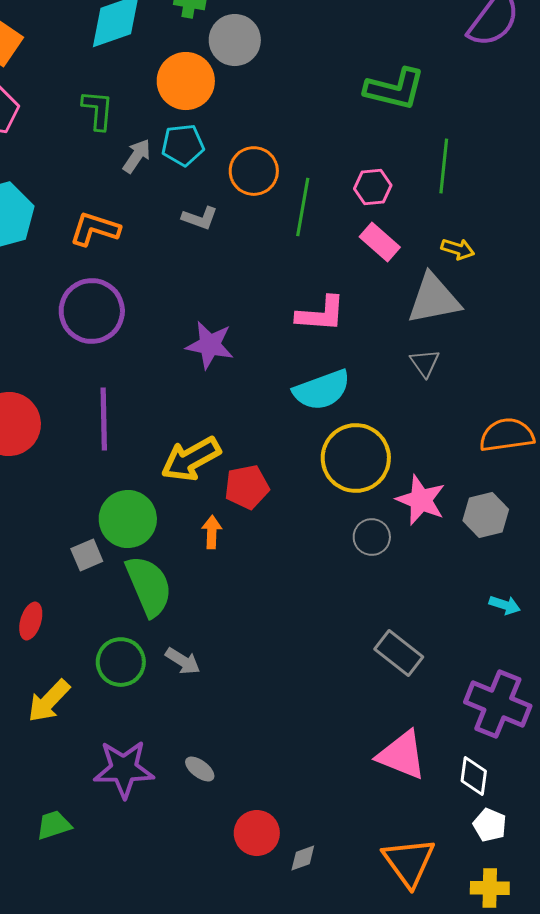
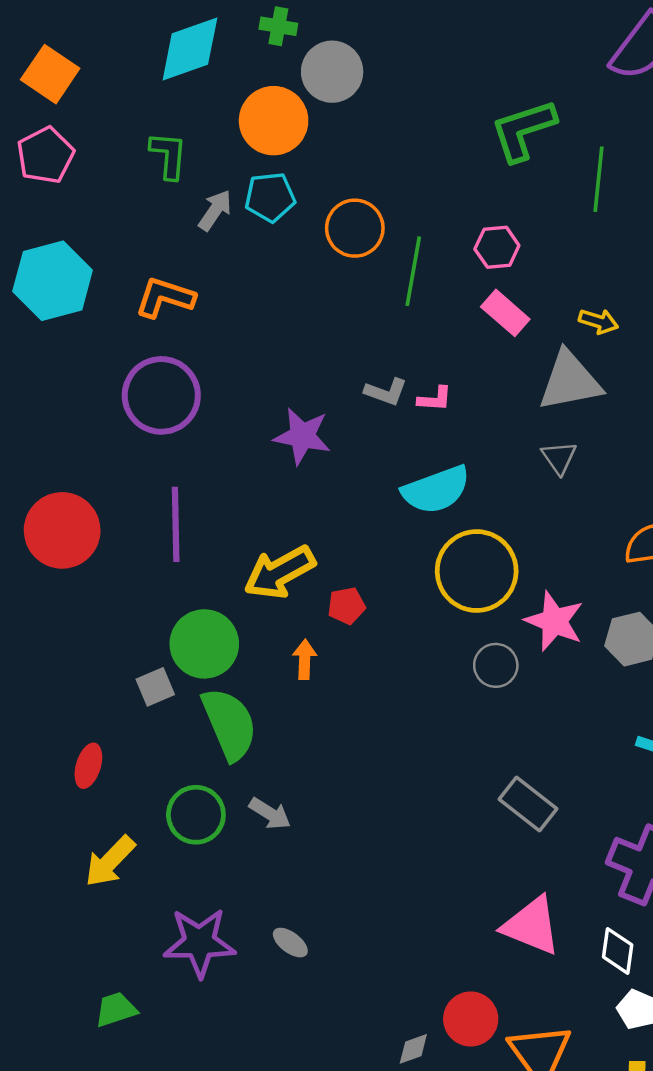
green L-shape: (395, 89) -> (523, 130), turned 148
green line: (444, 166) -> (598, 179), moved
gray L-shape: (200, 218) -> (386, 392), moved
pink L-shape: (321, 314) -> (435, 399), size x0.6
red pentagon: (247, 487) -> (346, 606), size x0.7
red circle: (257, 833) -> (471, 1019), moved

